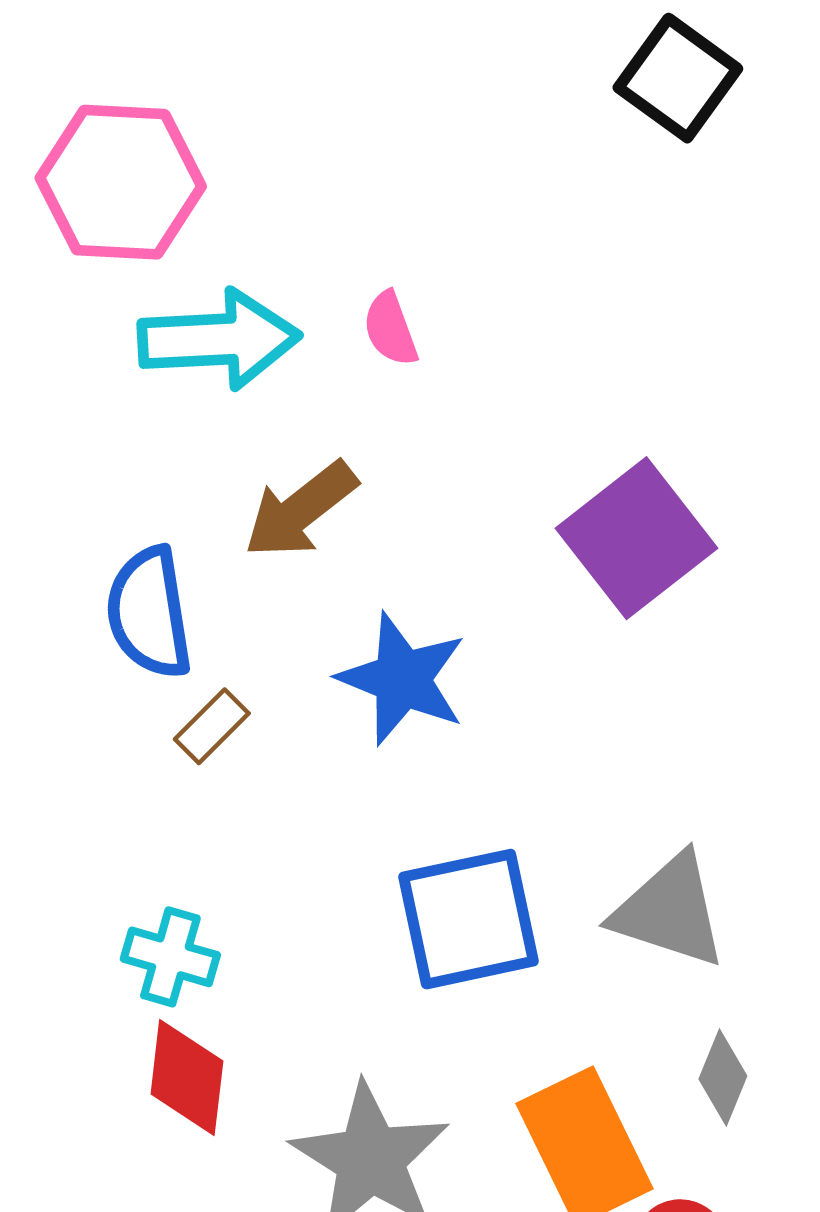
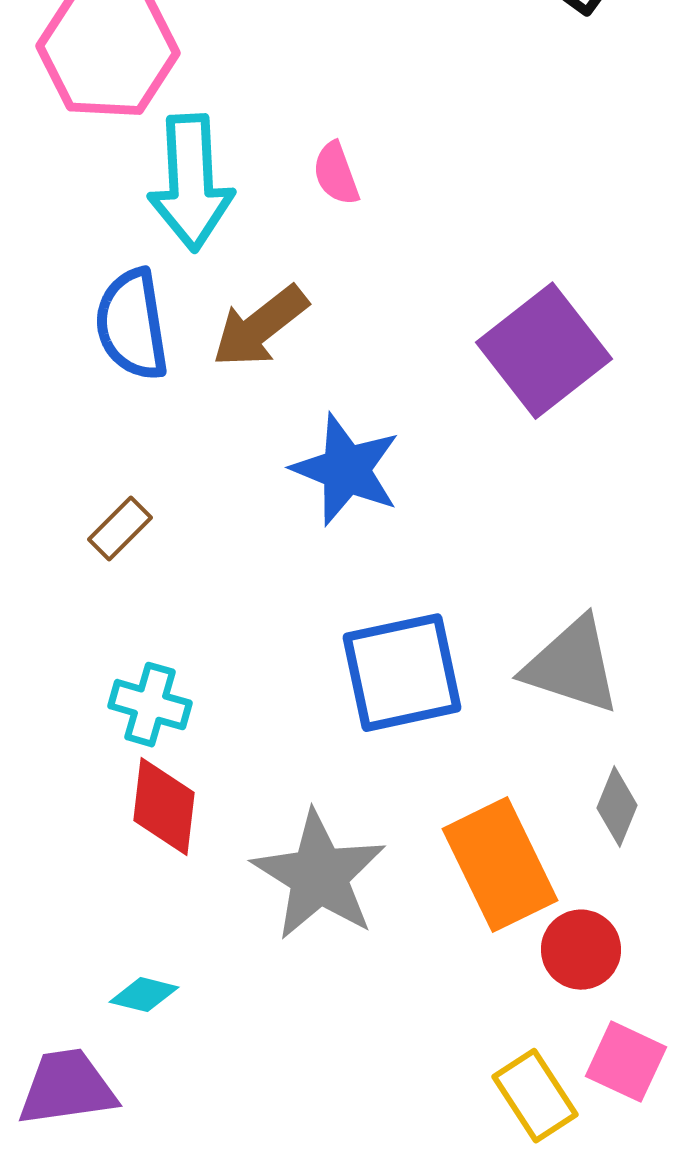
cyan arrow: (219, 339) -> (191, 183), turned 90
blue semicircle: (149, 613) -> (132, 325), moved
brown rectangle: (212, 726) -> (120, 529), moved

